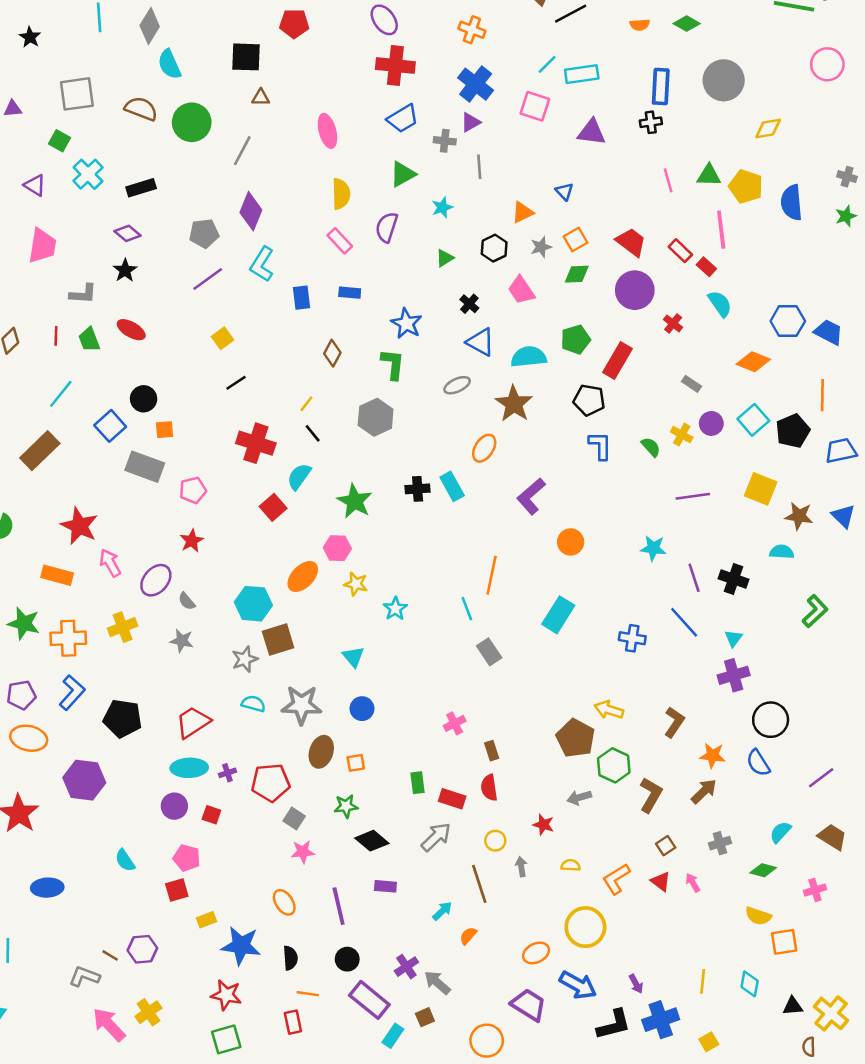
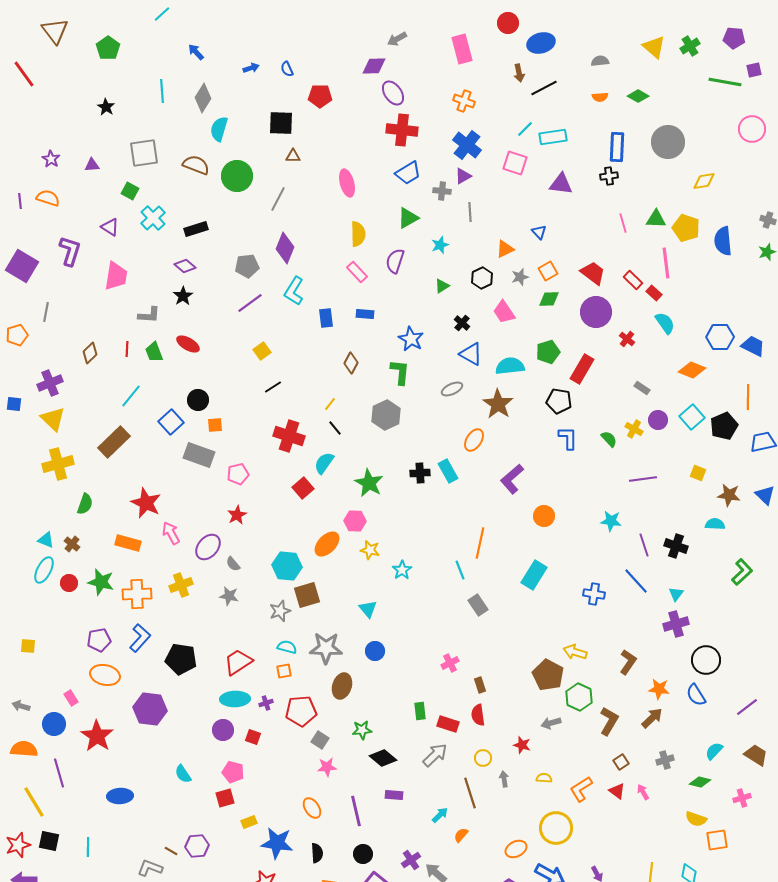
cyan semicircle: (169, 64) -> (219, 129), turned 40
yellow square: (761, 489) -> (698, 473), size x0.6
orange square: (356, 763) -> (284, 671), moved

